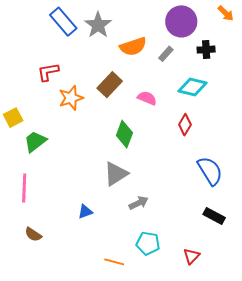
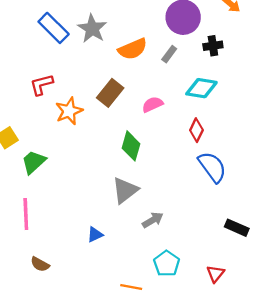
pink semicircle: (147, 98) -> (152, 104), turned -42
blue semicircle: (210, 171) -> (212, 167), moved
cyan pentagon: (148, 243) -> (167, 264), turned 30

